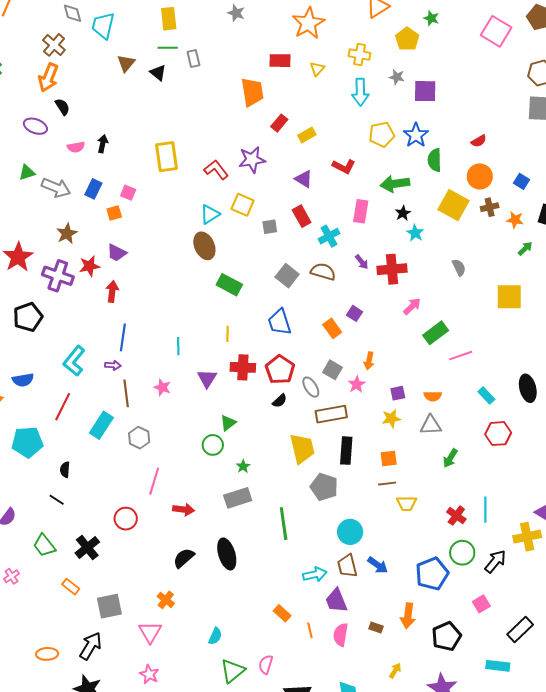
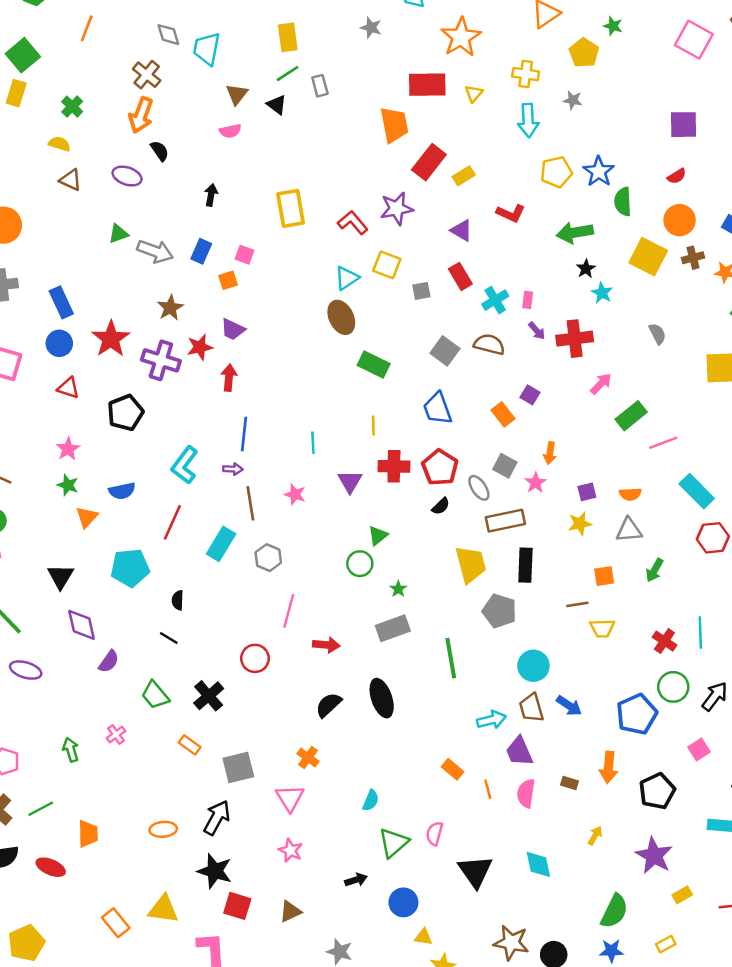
green line: (168, 48) -> (288, 74), turned -30
red rectangle: (280, 61) -> (427, 85), size x1.4
purple square: (425, 91) -> (684, 125), moved
red rectangle: (279, 123) -> (429, 162), size x1.6
pink semicircle: (76, 147) -> (230, 131), moved
pink rectangle: (361, 211) -> (528, 300), moved, size x0.6
cyan rectangle: (486, 396) -> (697, 491), size x1.6
orange square: (389, 459) -> (604, 576), moved

